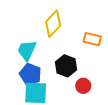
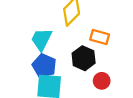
orange rectangle: (92, 39) -> (100, 37), moved

